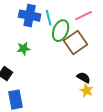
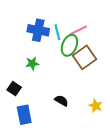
pink line: (84, 16) -> (79, 30), moved
black semicircle: (84, 78) -> (61, 101), moved

